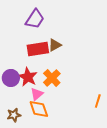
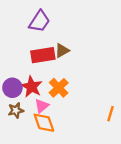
brown star: (14, 115) -> (16, 110), moved

